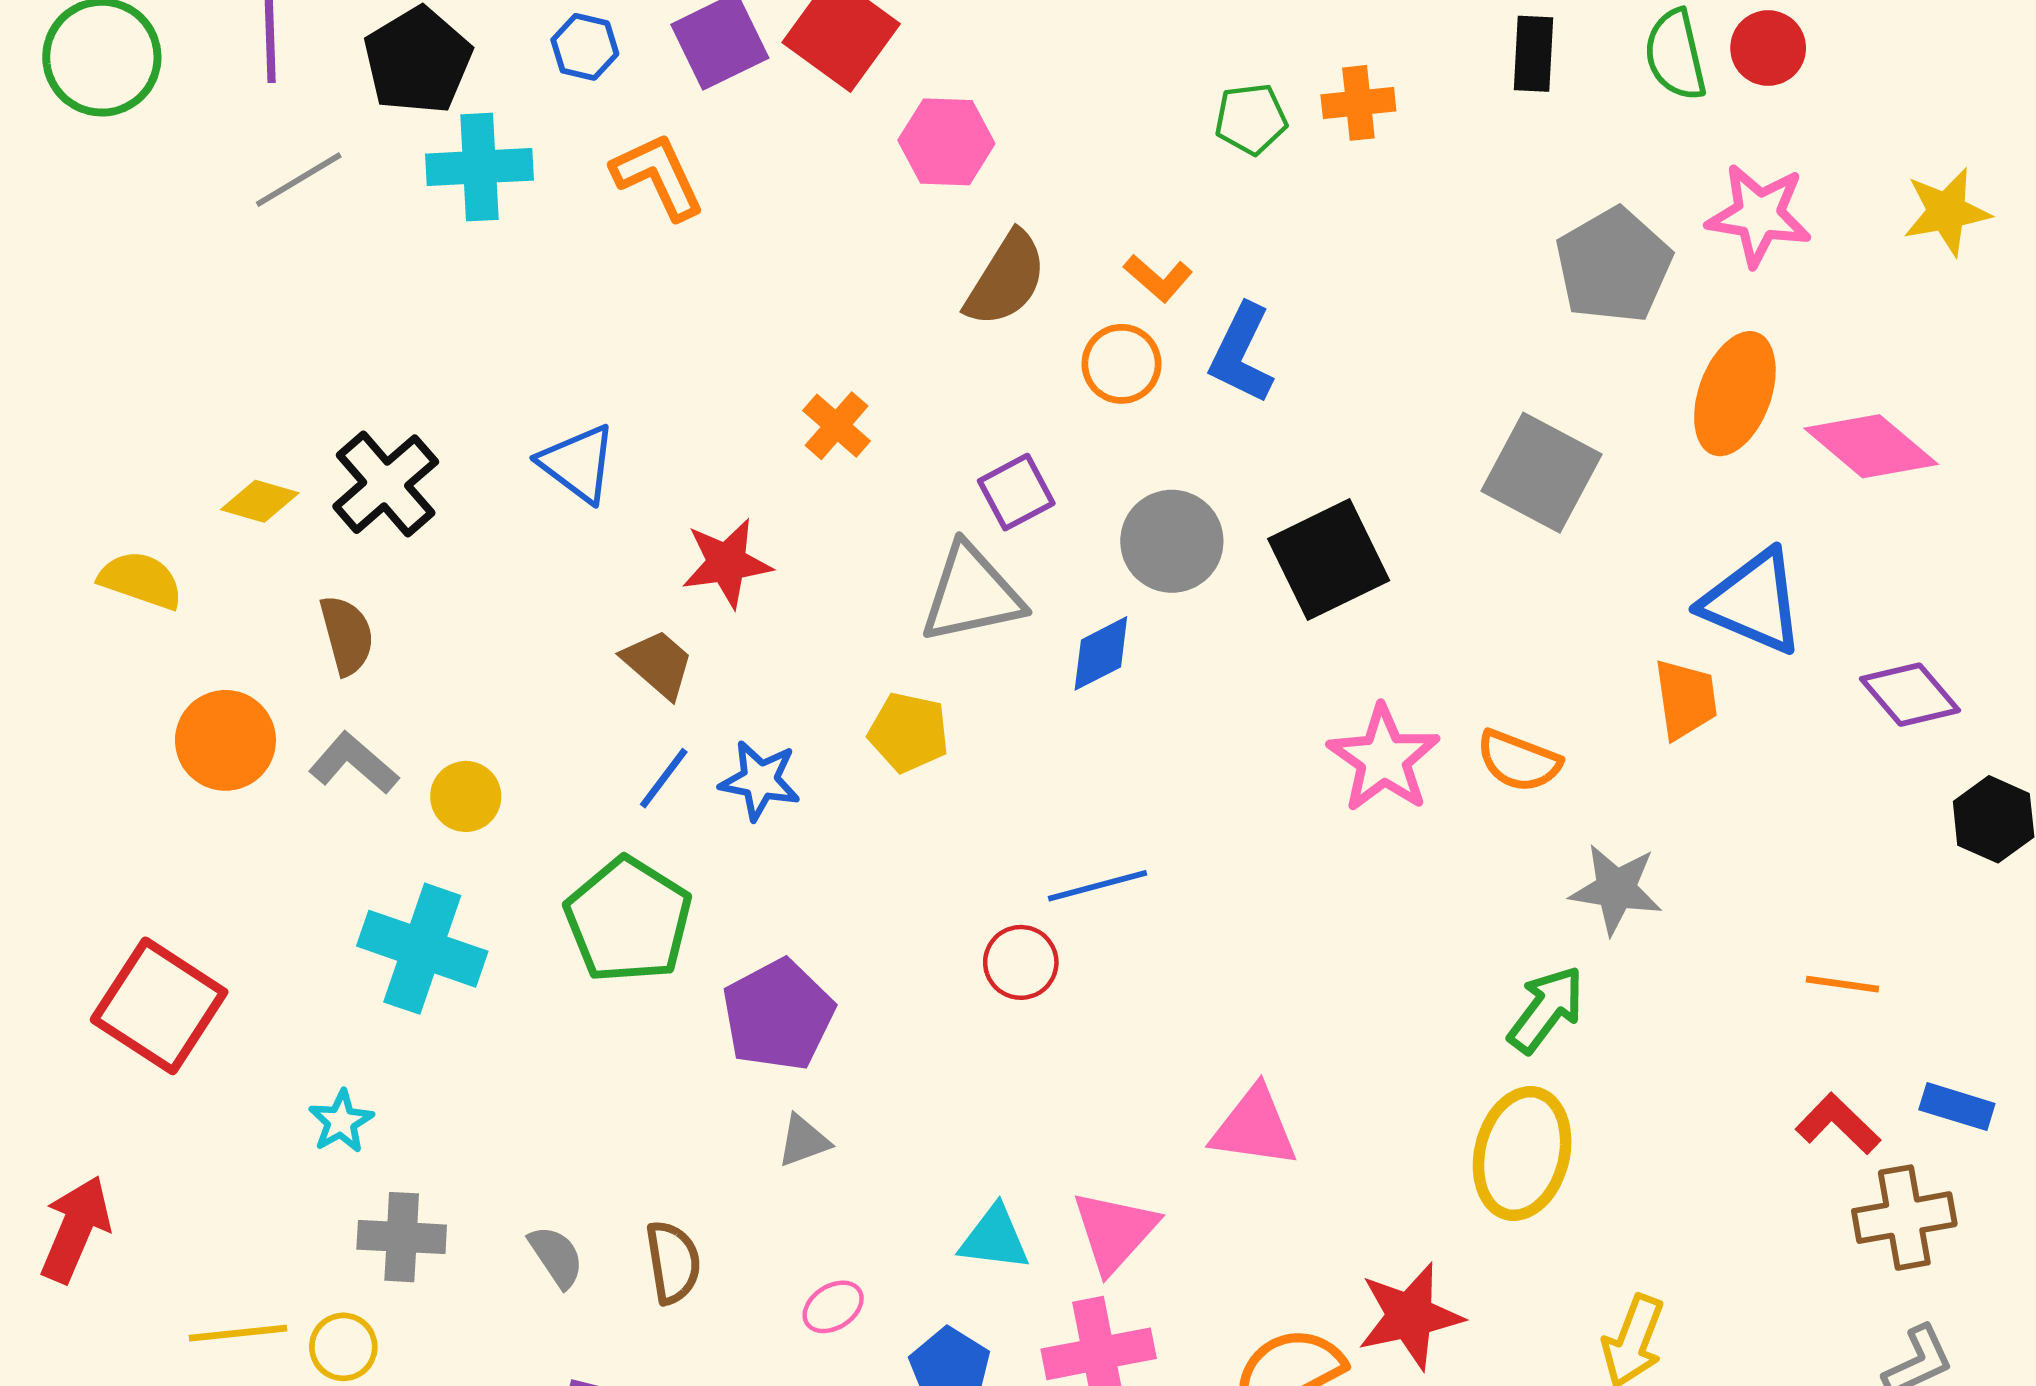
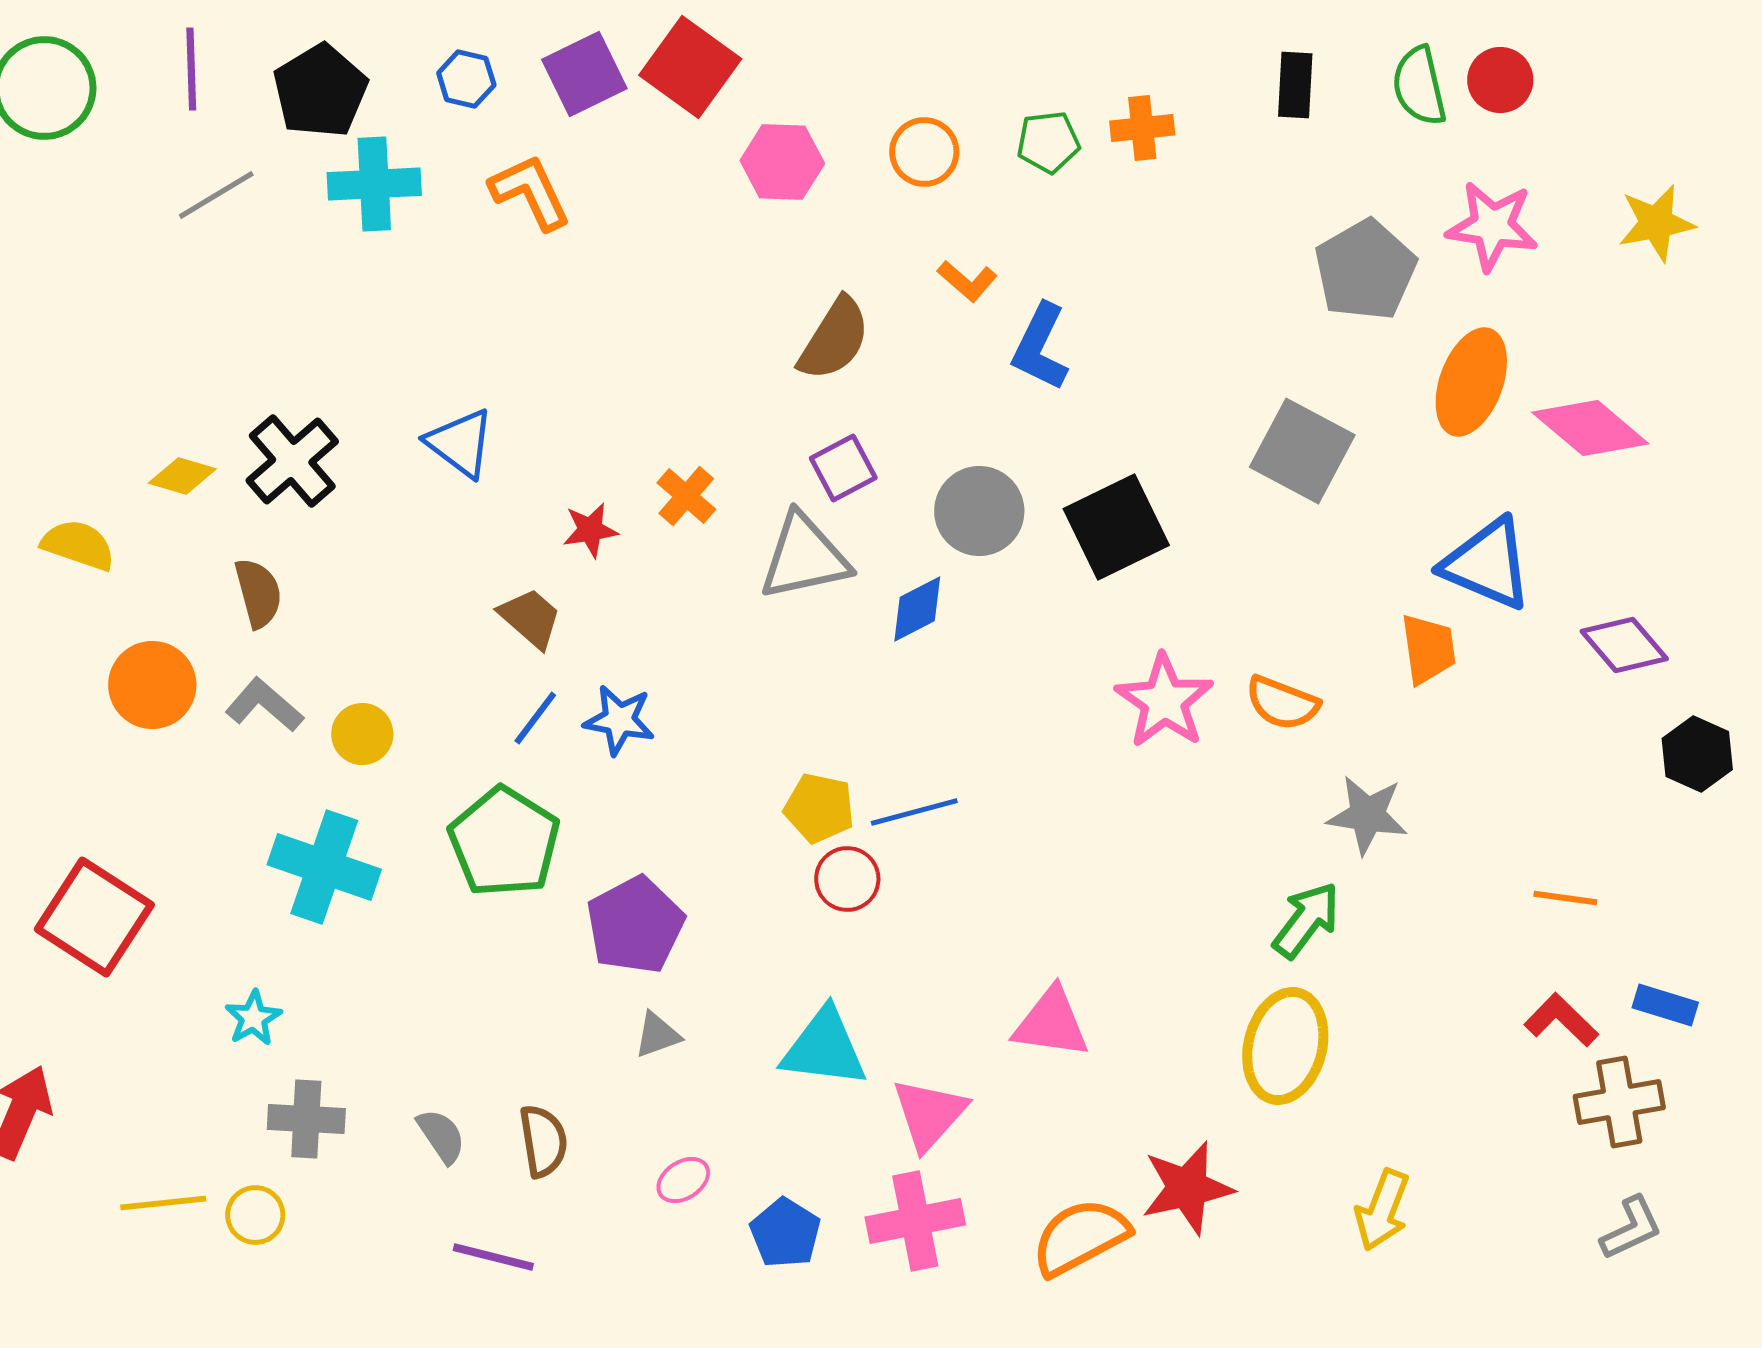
brown semicircle: (1006, 279) -> (834, 339), moved
orange circle: (1122, 364) -> (924, 152), moved
orange cross: (837, 426) -> (686, 496), moved
red star: (727, 563) -> (590, 530), size x0.7
yellow pentagon: (909, 732) -> (819, 808), moved
cyan triangle: (994, 1238) -> (824, 1048), moved, size x1.4

